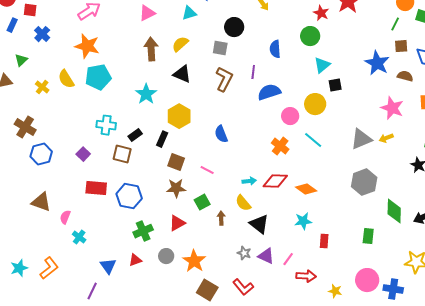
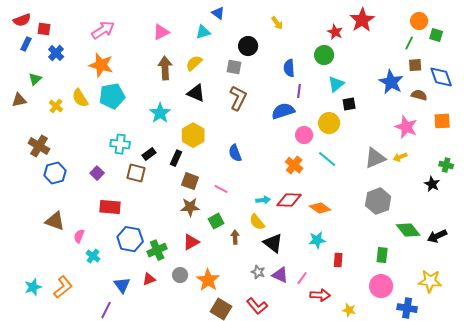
purple line: (253, 72) -> (299, 91), moved
blue hexagon: (129, 196) -> (130, 239), moved
green diamond: (394, 211) -> (408, 230), turned -40
pink circle: (367, 280) -> (381, 286), moved

